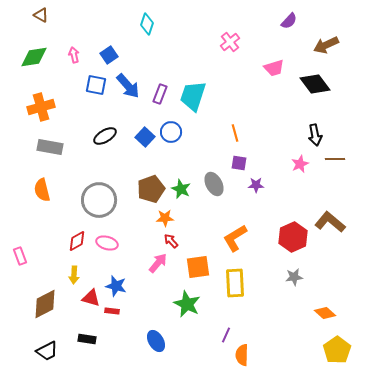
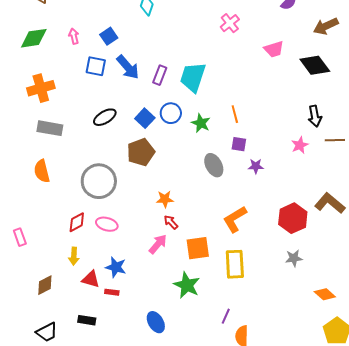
brown pentagon: (151, 189) -> (141, 152), moved
green star: (181, 189) -> (201, 123), moved
brown diamond: (45, 304) -> (45, 285), size x0.7

